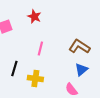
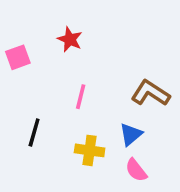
blue triangle: (81, 70) -> (131, 134), moved
yellow cross: (35, 79) -> (90, 150), moved

